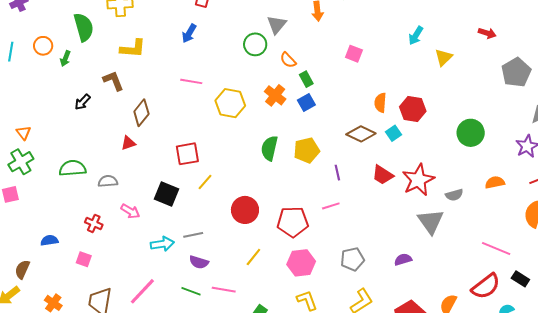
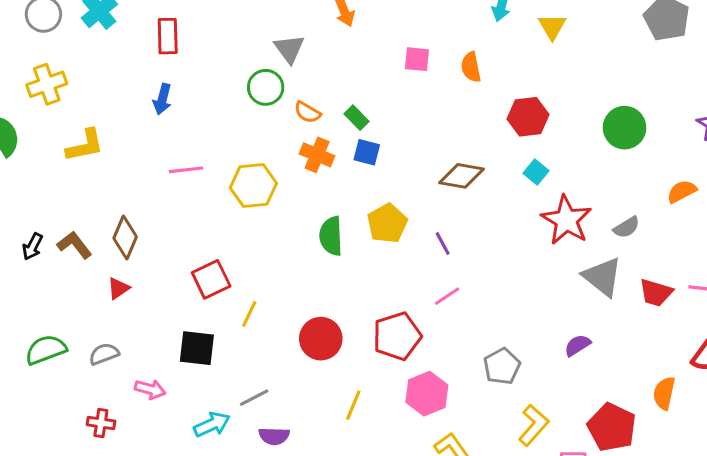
orange semicircle: (288, 60) -> (307, 112), moved
brown L-shape: (113, 81) -> (74, 245), moved
blue square: (306, 103) -> (367, 152), turned -30
orange semicircle: (380, 103) -> (471, 67), moved
cyan square: (394, 133) -> (536, 172), moved
red trapezoid: (383, 175) -> (656, 293), moved

